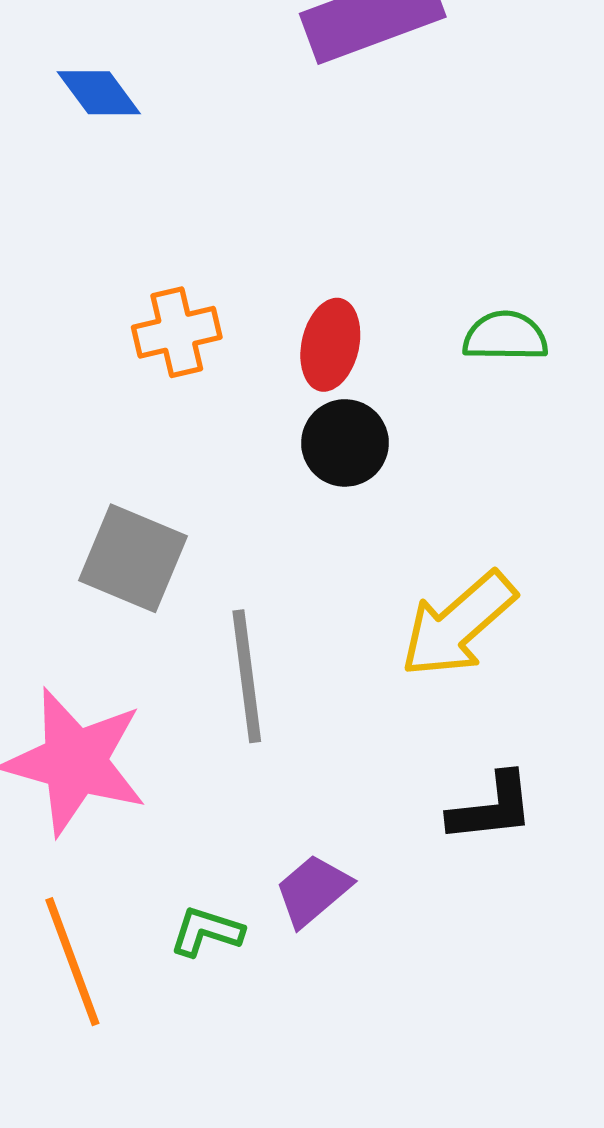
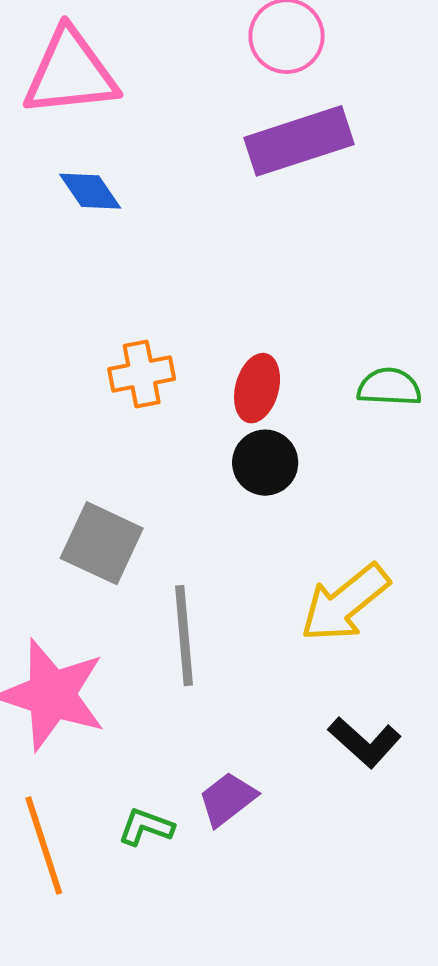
black L-shape: (492, 808) -> (365, 742), turned 46

